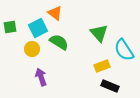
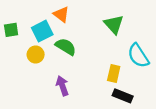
green triangle: (99, 33) -> (114, 24), moved
yellow rectangle: (102, 66) -> (114, 73), turned -56
purple arrow: (41, 77) -> (62, 86), moved

